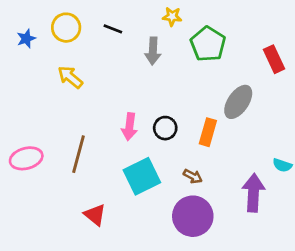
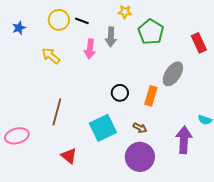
yellow circle: (66, 28) -> (59, 20), moved
pink arrow: (129, 127) -> (90, 49), moved
pink ellipse: (26, 158) -> (17, 136), moved

